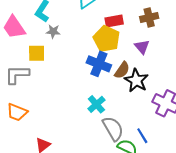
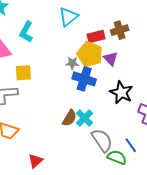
brown cross: (149, 17) -> (120, 30), moved
gray star: (53, 31) -> (72, 63), moved
purple triangle: (142, 47) -> (111, 59), moved
brown semicircle: (122, 70) -> (69, 118), moved

